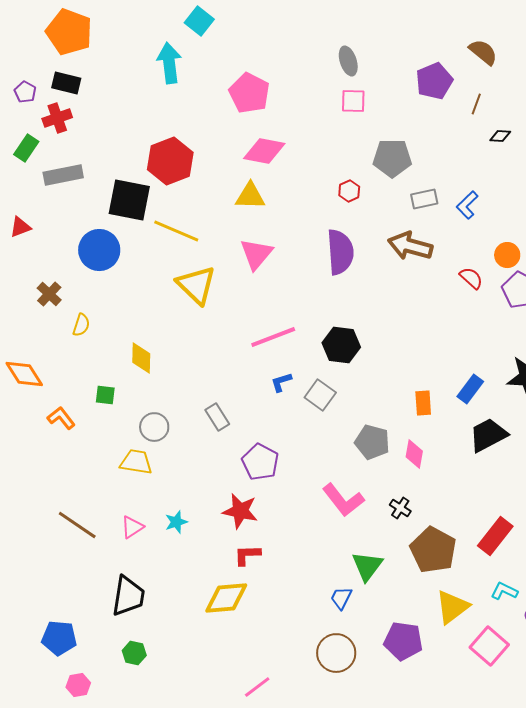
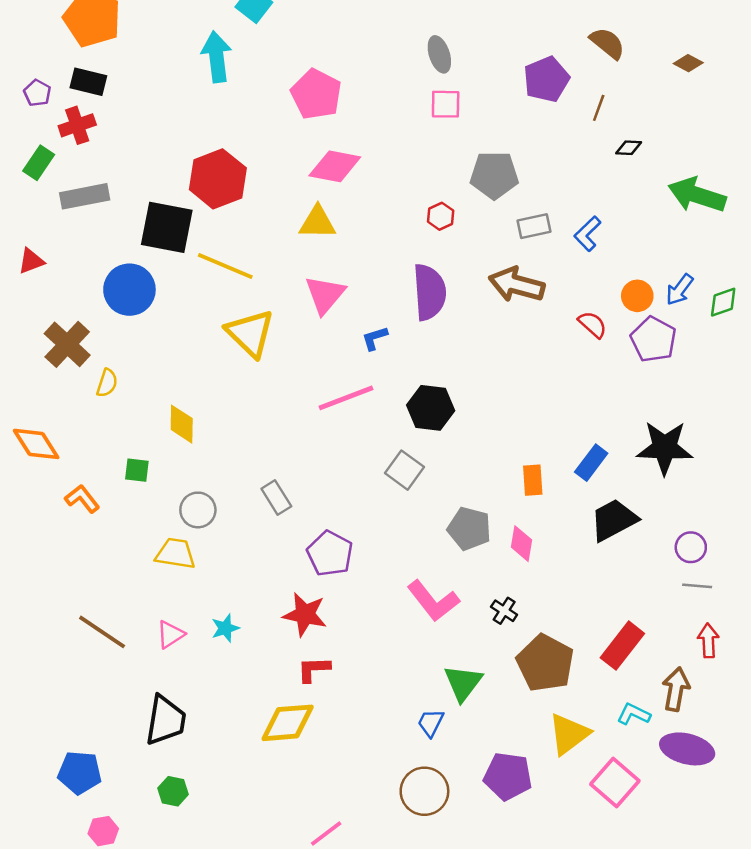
brown cross: (49, 294) -> (67, 344), size x1.5
blue L-shape: (281, 382) -> (375, 338), moved

